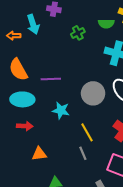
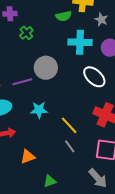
green cross: (78, 33) -> (26, 33), moved
gray circle: (93, 93) -> (46, 68), moved

